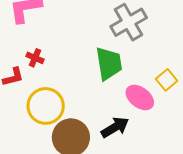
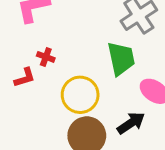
yellow circle: (46, 106) -> (80, 95), moved

